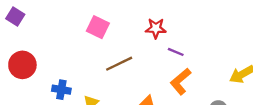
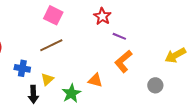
red star: (156, 28) -> (102, 16), turned 30
brown line: (119, 64) -> (51, 45), moved

